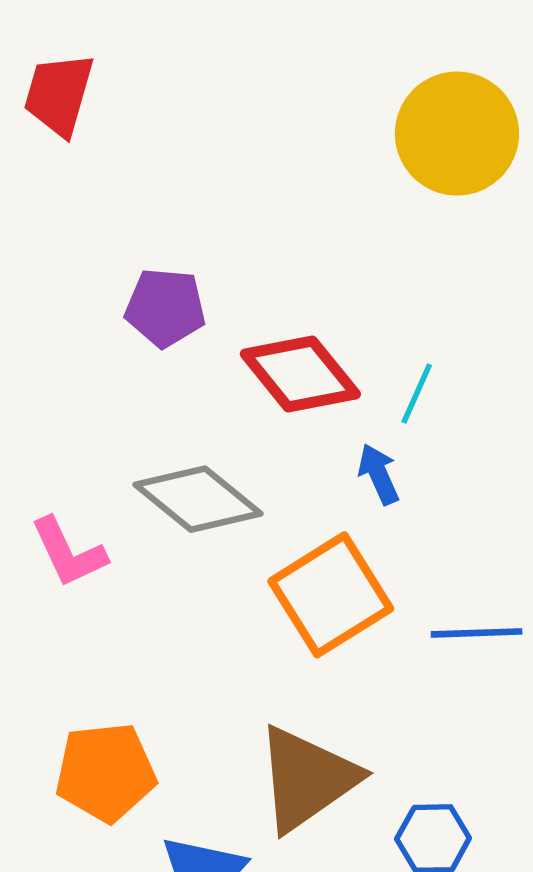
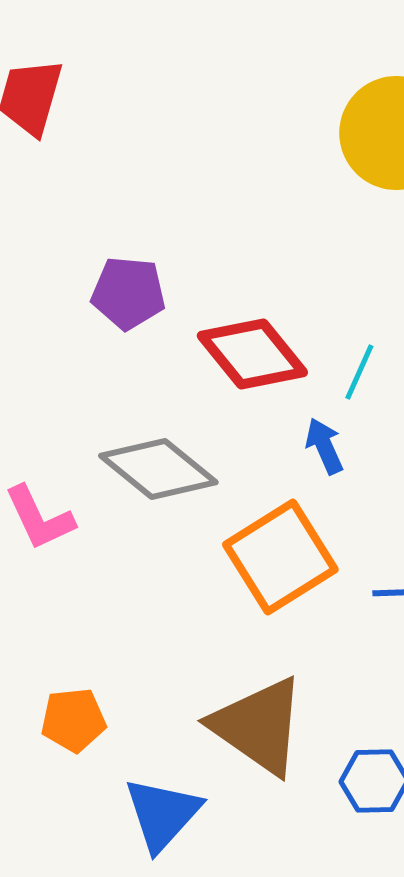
orange pentagon: (106, 772) -> (73, 720), size x0.7
brown triangle: (307, 779) -> (258, 726), turned -50

